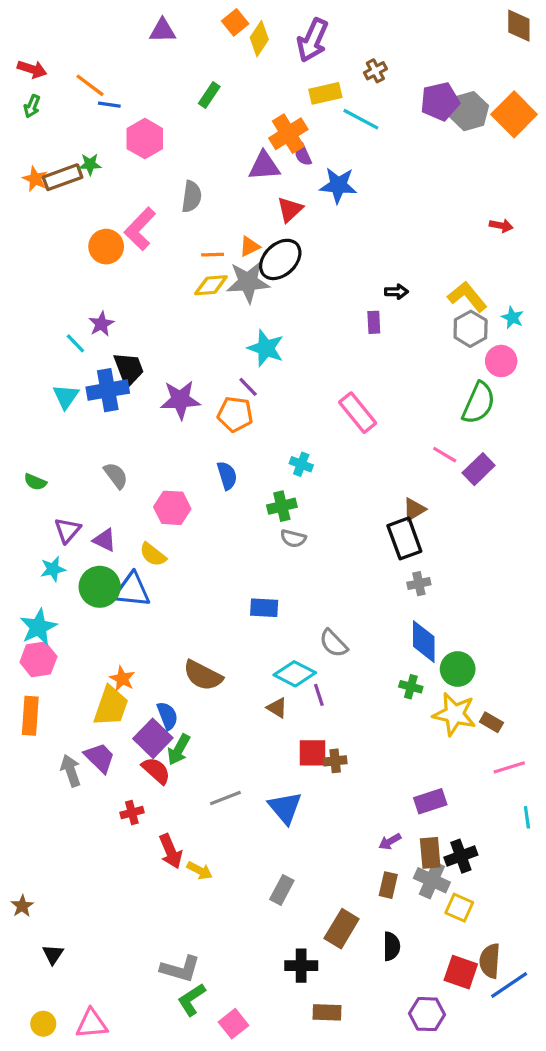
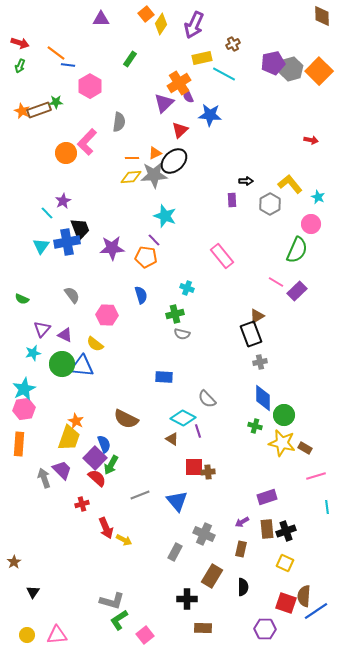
purple triangle: (264, 166) -> (164, 103), turned -40
gray hexagon: (471, 329) -> (270, 204), moved
gray cross: (432, 880) -> (204, 534), moved

